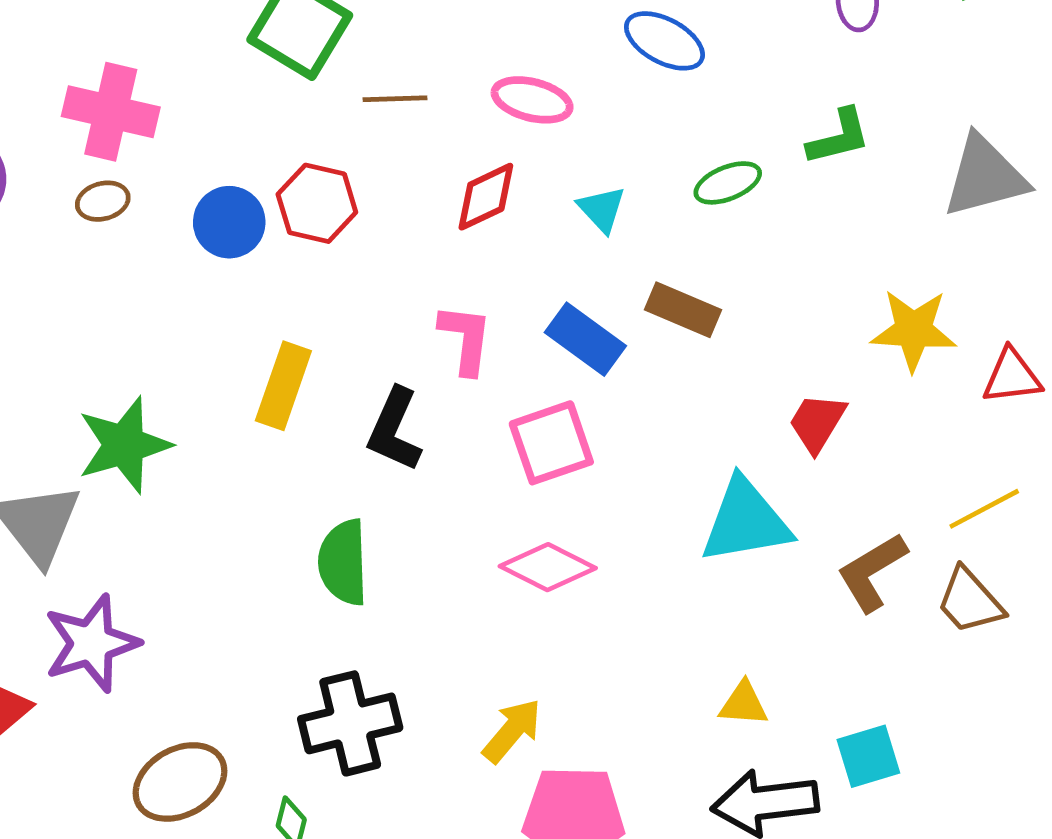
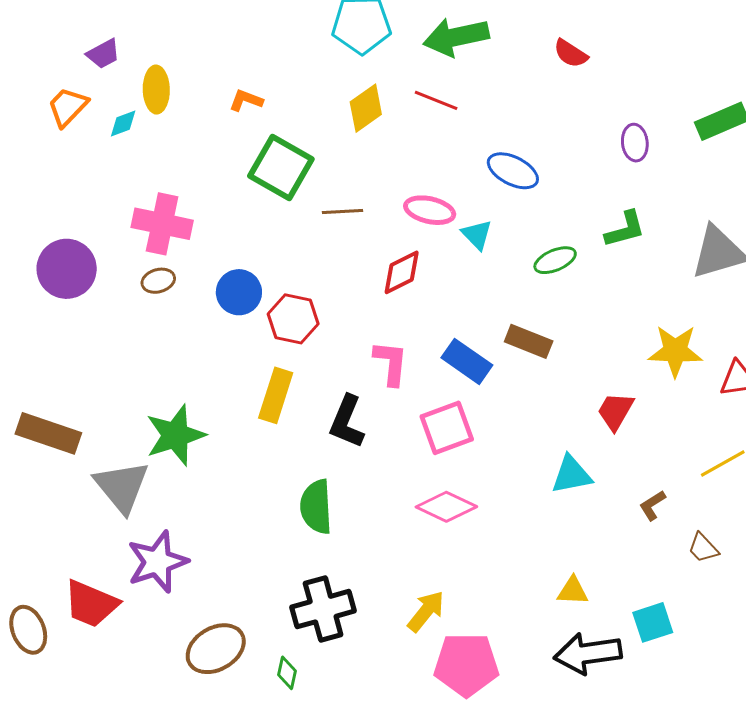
red hexagon: (317, 203) -> (293, 319), moved
cyan triangle: (602, 209) -> (477, 235), moved
cyan triangle: (746, 521) -> (571, 475), size x0.7
brown L-shape: (872, 572) -> (652, 505), size x0.6
brown trapezoid: (970, 601) -> (703, 548), moved, size x0.7

